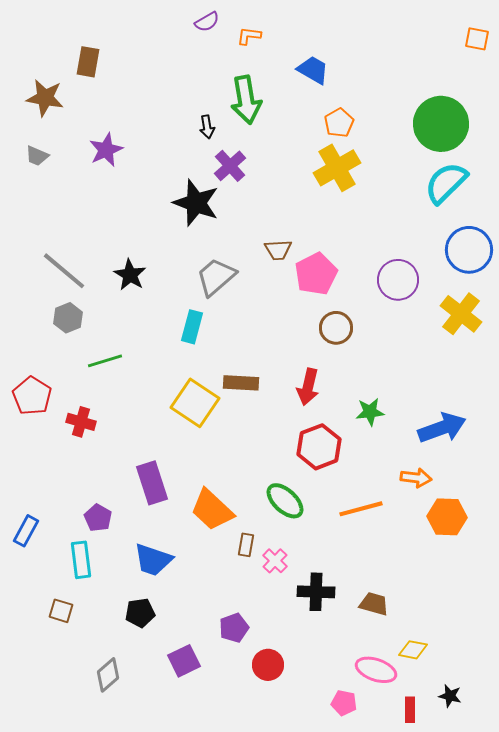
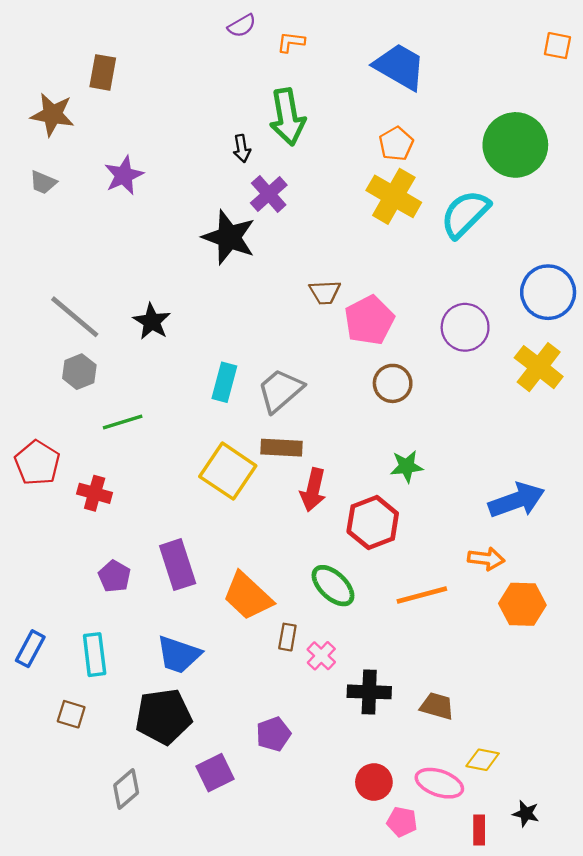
blue trapezoid: (313, 70) -> (400, 67), moved, size x1.4
yellow cross: (337, 168) -> (394, 196), turned -30
cyan semicircle: (446, 183) -> (465, 214), moved
gray trapezoid: (216, 277) -> (280, 390), moved
red arrow: (308, 387) -> (313, 490), moved
green star: (370, 412) -> (407, 466), moved
purple pentagon: (98, 518) -> (114, 576), moved
blue rectangle: (26, 531) -> (30, 649), moved
black pentagon: (140, 613) -> (164, 717), size x1.6
red circle: (268, 665) -> (374, 782), moved

